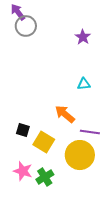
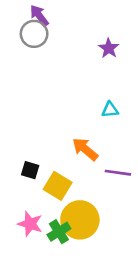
purple arrow: (18, 12) -> (39, 16), moved
yellow circle: (80, 155) -> (80, 220), moved

